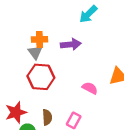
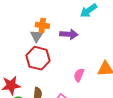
pink semicircle: (90, 88) -> (79, 75), turned -104

